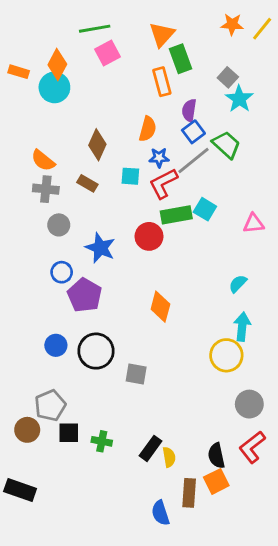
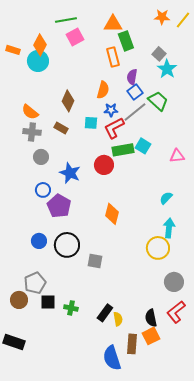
orange triangle: (162, 34) -> (113, 24), turned 48
blue semicircle: (160, 513) -> (112, 358), size x1.4

